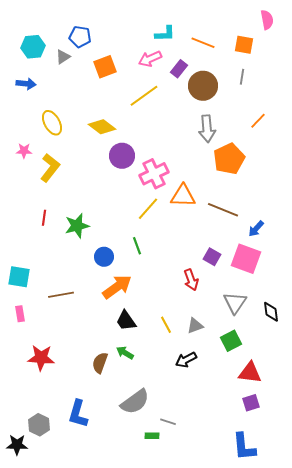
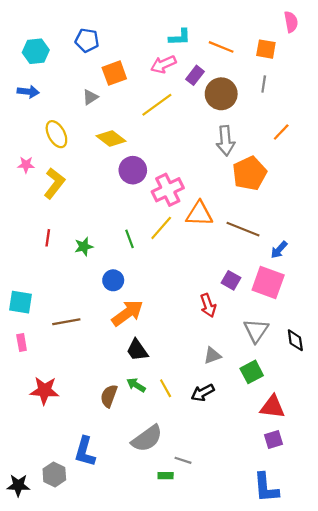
gray triangle: (63, 57) -> (90, 97), moved
green star: (77, 226) -> (84, 247), size x0.7
green line: (137, 246) -> (130, 239), moved
yellow line: (166, 325) -> (166, 388), moved
gray hexagon: (39, 425) -> (54, 474), moved

